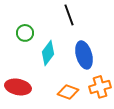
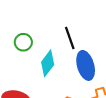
black line: (69, 15) -> (70, 38), moved

